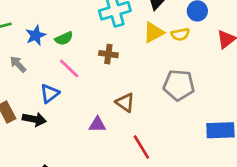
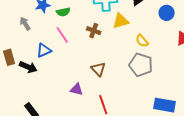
yellow triangle: (154, 32) -> (121, 21), moved
yellow semicircle: (180, 34) -> (142, 41), moved, turned 48
purple triangle: (97, 125) -> (77, 89), moved

